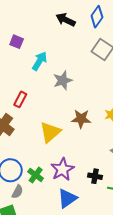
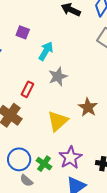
gray star: (63, 80) -> (58, 76), moved
brown star: (81, 119) -> (88, 107), turned 30
gray semicircle: (17, 192) -> (26, 181), turned 104

